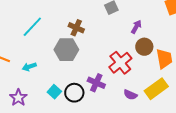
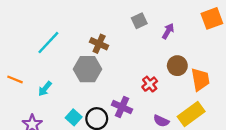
purple arrow: (136, 27) -> (168, 31), moved
red cross: (120, 63) -> (150, 84), size x0.6
cyan arrow: (29, 67) -> (45, 89), turned -32

